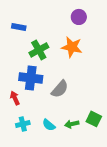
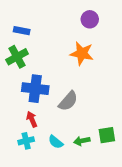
green cross: (39, 50) -> (17, 57), moved
red arrow: (15, 98) -> (32, 119), moved
green square: (94, 119) -> (107, 135), turned -35

